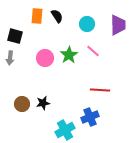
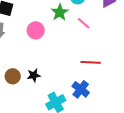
green star: (69, 55) -> (60, 12), moved
blue cross: (90, 117) -> (81, 89), turned -30

